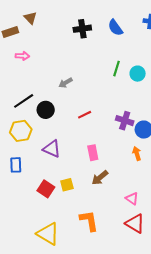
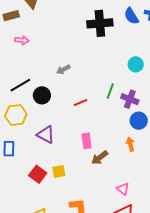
blue semicircle: (115, 28) -> (131, 16), moved
black cross: (82, 29) -> (100, 23), moved, size x1.4
green line: (116, 69) -> (110, 91), moved
purple cross: (125, 121) -> (130, 99), moved
brown arrow: (100, 178) -> (100, 158), moved

